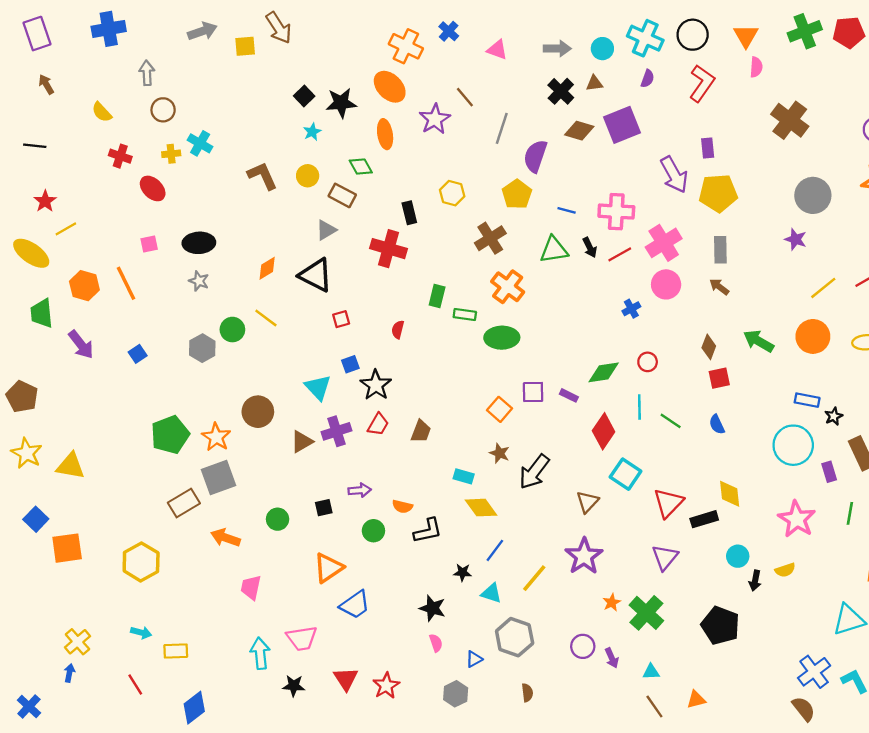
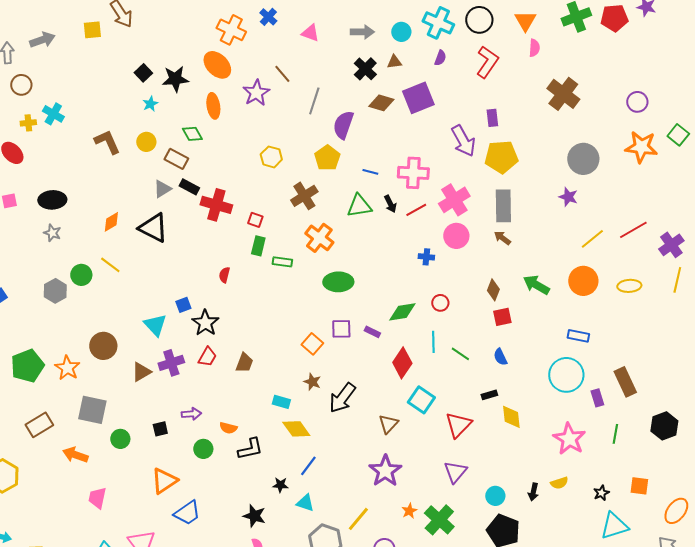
gray arrow: (202, 31) -> (42, 40), moved
black rectangle: (409, 213) -> (189, 187), moved, turned -48
gray rectangle: (720, 250) -> (503, 206), size x1.4
blue cross: (631, 309) -> (426, 257), turned 35
red square: (341, 319) -> (255, 220), moved, turned 35
green ellipse: (502, 338) -> (338, 282), moved
black star: (834, 416) -> (601, 493), moved
gray square: (219, 478) -> (92, 410), moved, turned 32
black rectangle: (704, 519) -> (489, 395), moved, size x0.7
cyan circle: (738, 556) -> (495, 496), moved
yellow line: (534, 578) -> (358, 519), moved

